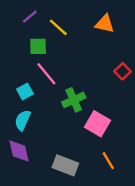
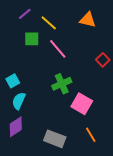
pink line: (46, 74) -> (58, 49), moved
cyan square: (25, 92) -> (13, 81), moved
purple diamond: (19, 151) -> (16, 127), turned 70

